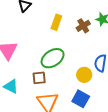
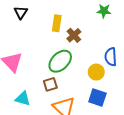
brown cross: (83, 26) -> (74, 35), moved

